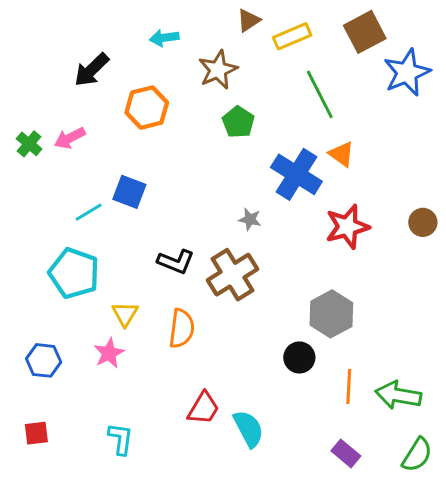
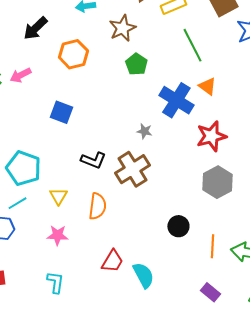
cyan line: (89, 212) -> (17, 203), moved
gray hexagon: (331, 314) -> (217, 182), moved
pink star: (109, 353) -> (57, 235), moved, turned 30

